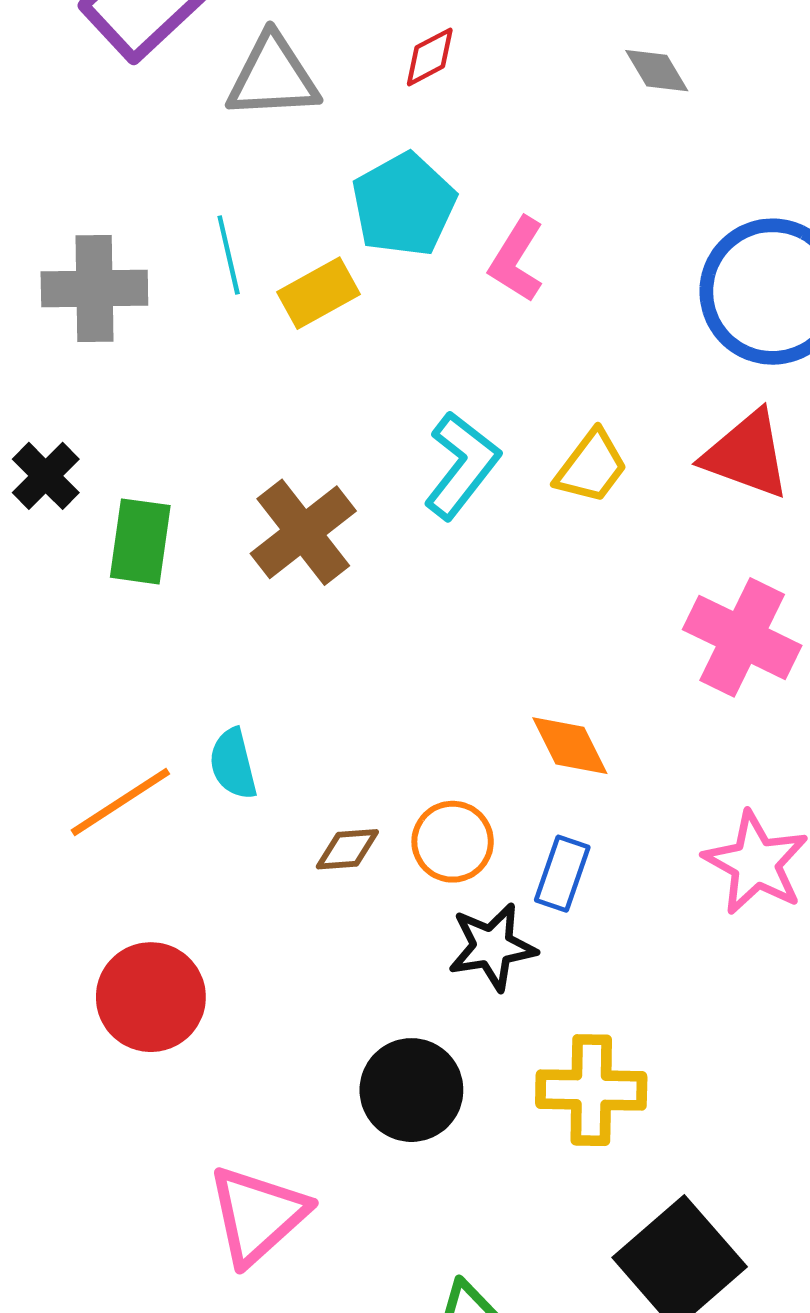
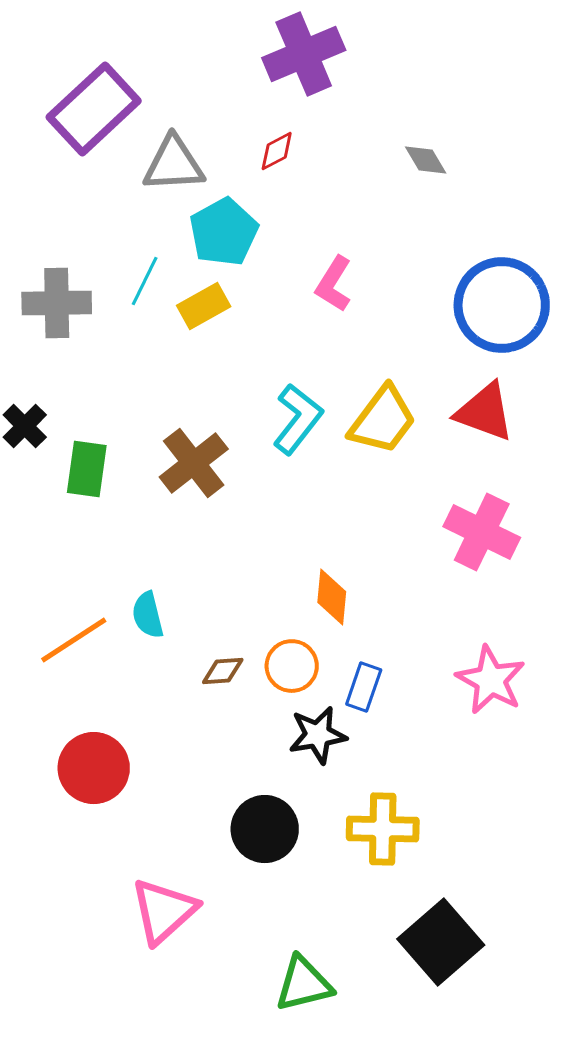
cyan pentagon: (404, 205) -> (224, 232), moved
cyan line: (229, 255) -> (145, 281), turned 39
yellow trapezoid: (591, 467) -> (383, 420), size x1.4
orange diamond: (570, 746) -> (332, 597), moved, turned 32

